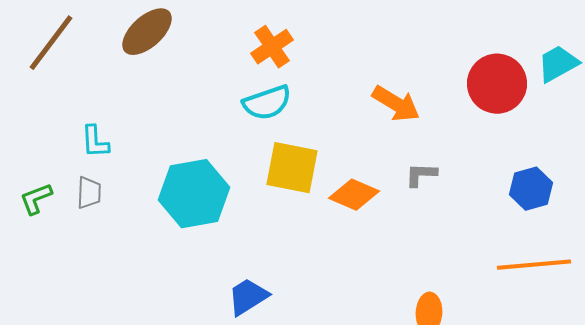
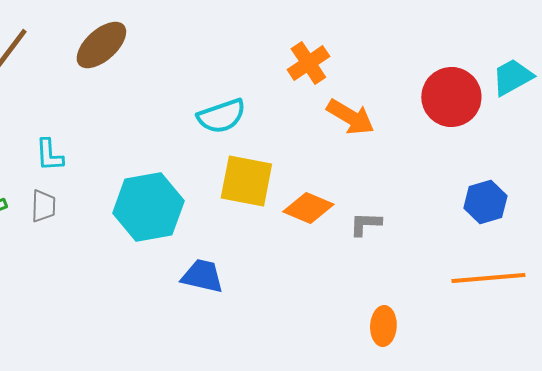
orange cross: (272, 47) -> (308, 63), moved
gray L-shape: (421, 175) -> (365, 224), moved
blue trapezoid: (248, 297) -> (202, 276), moved, turned 45

